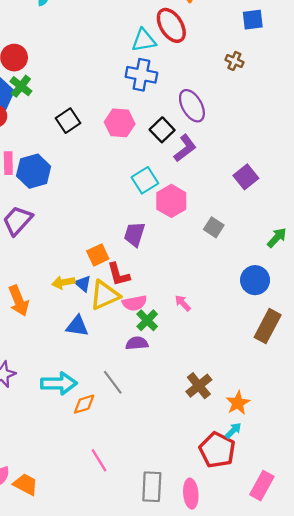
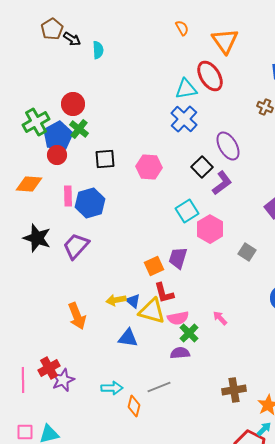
blue cross: (141, 75) -> (184, 119), turned 32
black square: (68, 121) -> (105, 159), moved, turned 30
pink hexagon: (120, 123) -> (149, 167), moved
orange square: (98, 255) -> (154, 266), moved
yellow triangle: (105, 295) -> (152, 311), turned 40
gray line: (113, 382) -> (159, 387), turned -75
cyan arrow: (59, 383) -> (112, 388), size x0.7
brown cross: (199, 386) -> (234, 390), turned 30
orange diamond: (84, 404) -> (134, 406), turned -60

